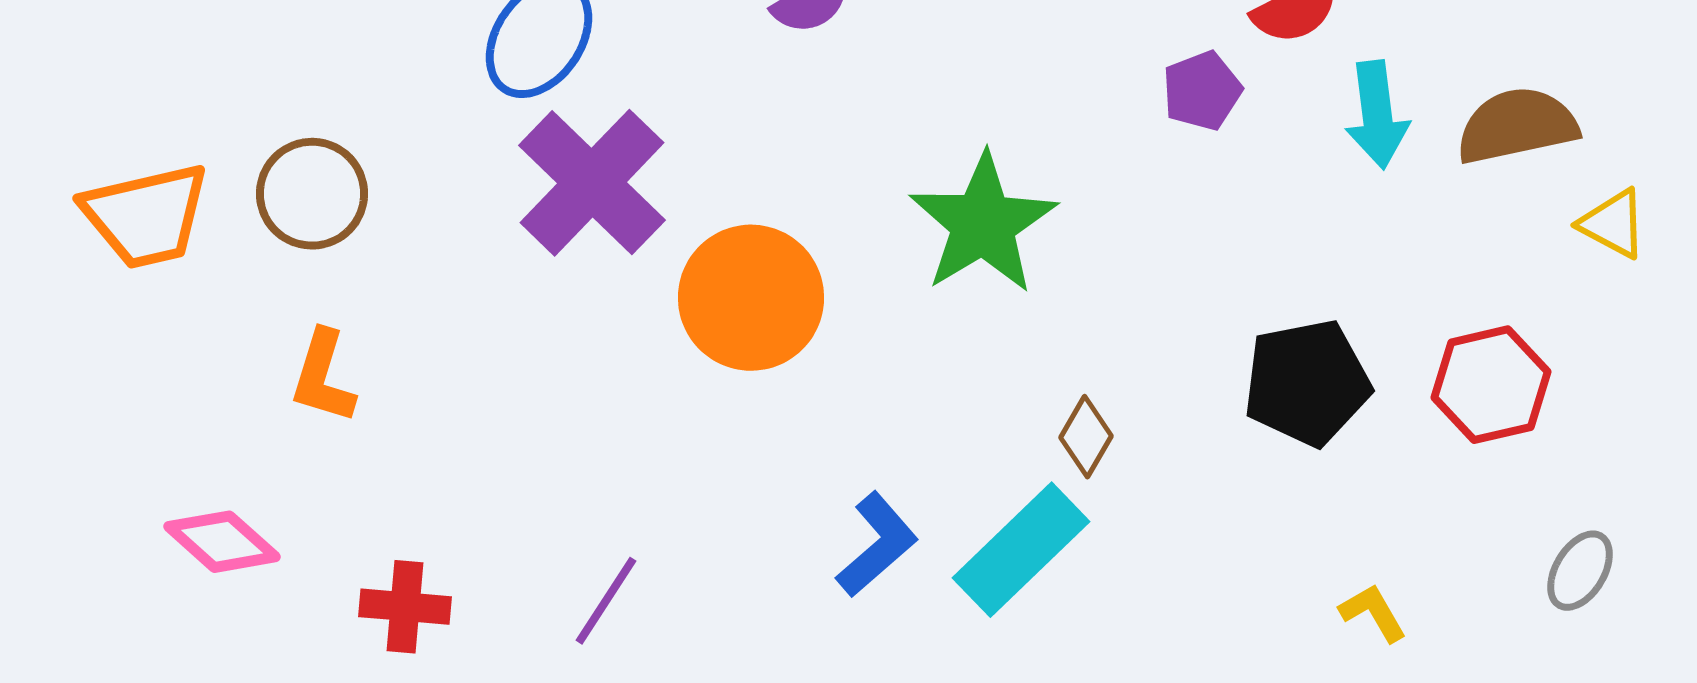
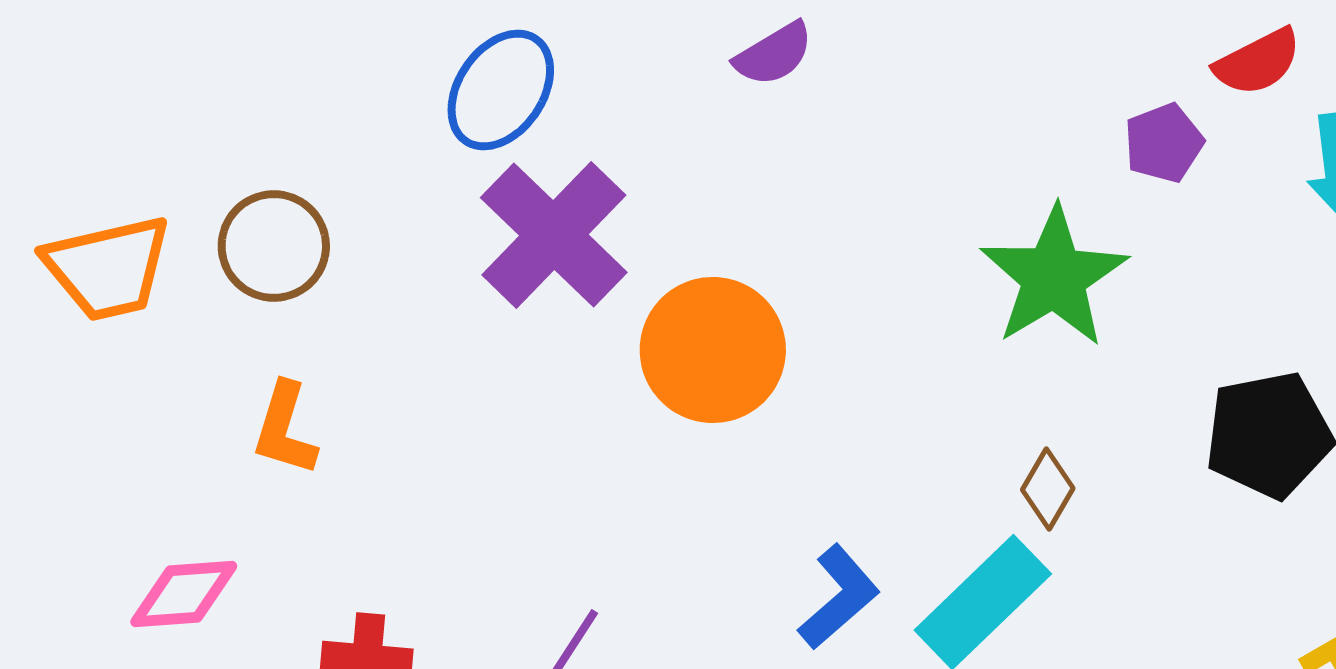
green star: (983, 224) -> (1054, 277), moved
pink diamond: (222, 542) -> (184, 594), turned -46

